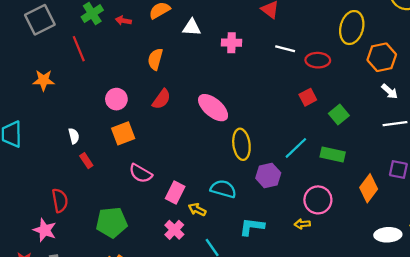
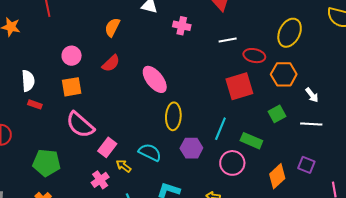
white line: (285, 49) -> (228, 40), turned -36
orange hexagon: (382, 57) -> (284, 74), moved
red square: (308, 97) -> (239, 86), size x1.8
green square: (339, 114) -> (277, 114), moved
white semicircle: (74, 136) -> (28, 81), size x1.5
cyan line: (296, 148) -> (220, 129), turned -35
red rectangle: (86, 161) -> (35, 104), turned -48
pink semicircle: (141, 173) -> (80, 125), size x1.4
pink circle: (318, 200) -> (232, 163), moved

